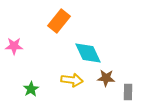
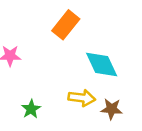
brown star: (106, 78) -> (112, 109), moved

